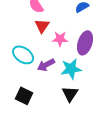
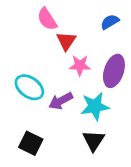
red triangle: (42, 26) -> (66, 41), moved

